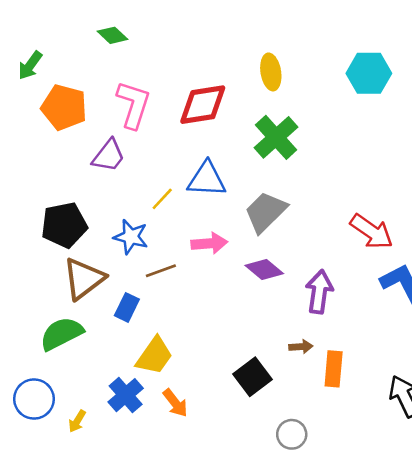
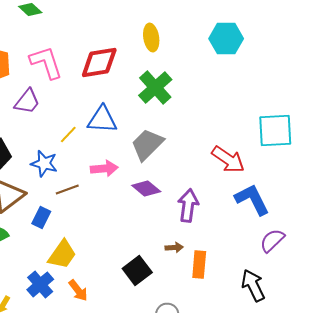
pink L-shape: (133, 105) -> (46, 62), turned -36

